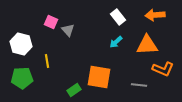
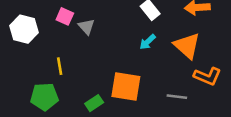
white hexagon: (21, 44) -> (24, 29), moved
orange triangle: (147, 45) -> (187, 46), turned 45
green pentagon: (22, 78) -> (44, 97), moved

